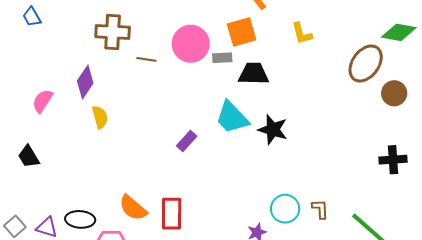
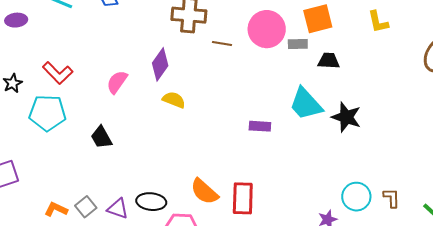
black trapezoid: (254, 74) -> (329, 61), size x0.7
yellow semicircle: (100, 117) -> (174, 100), turned -55
purple rectangle: (187, 141) -> (260, 126), turned 50

